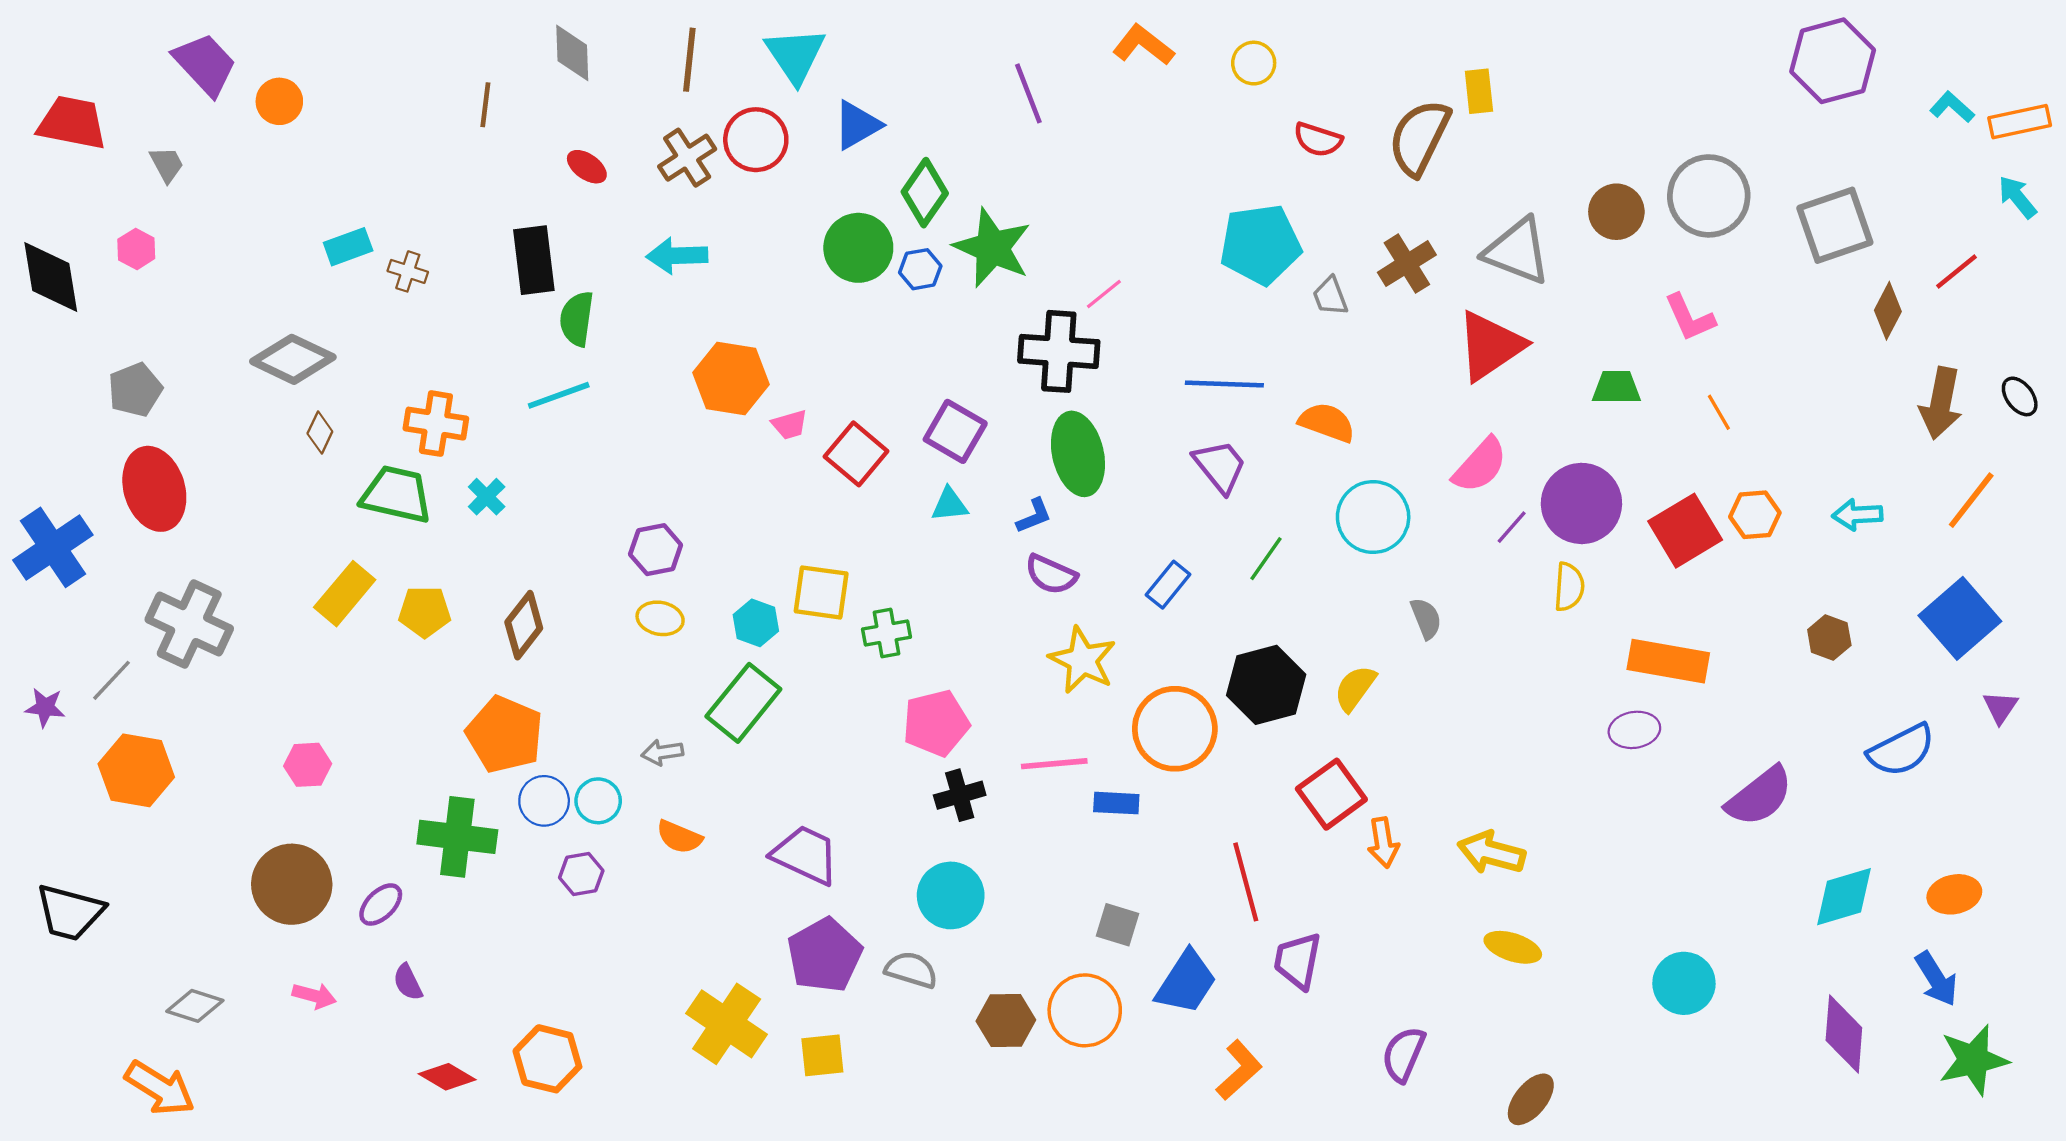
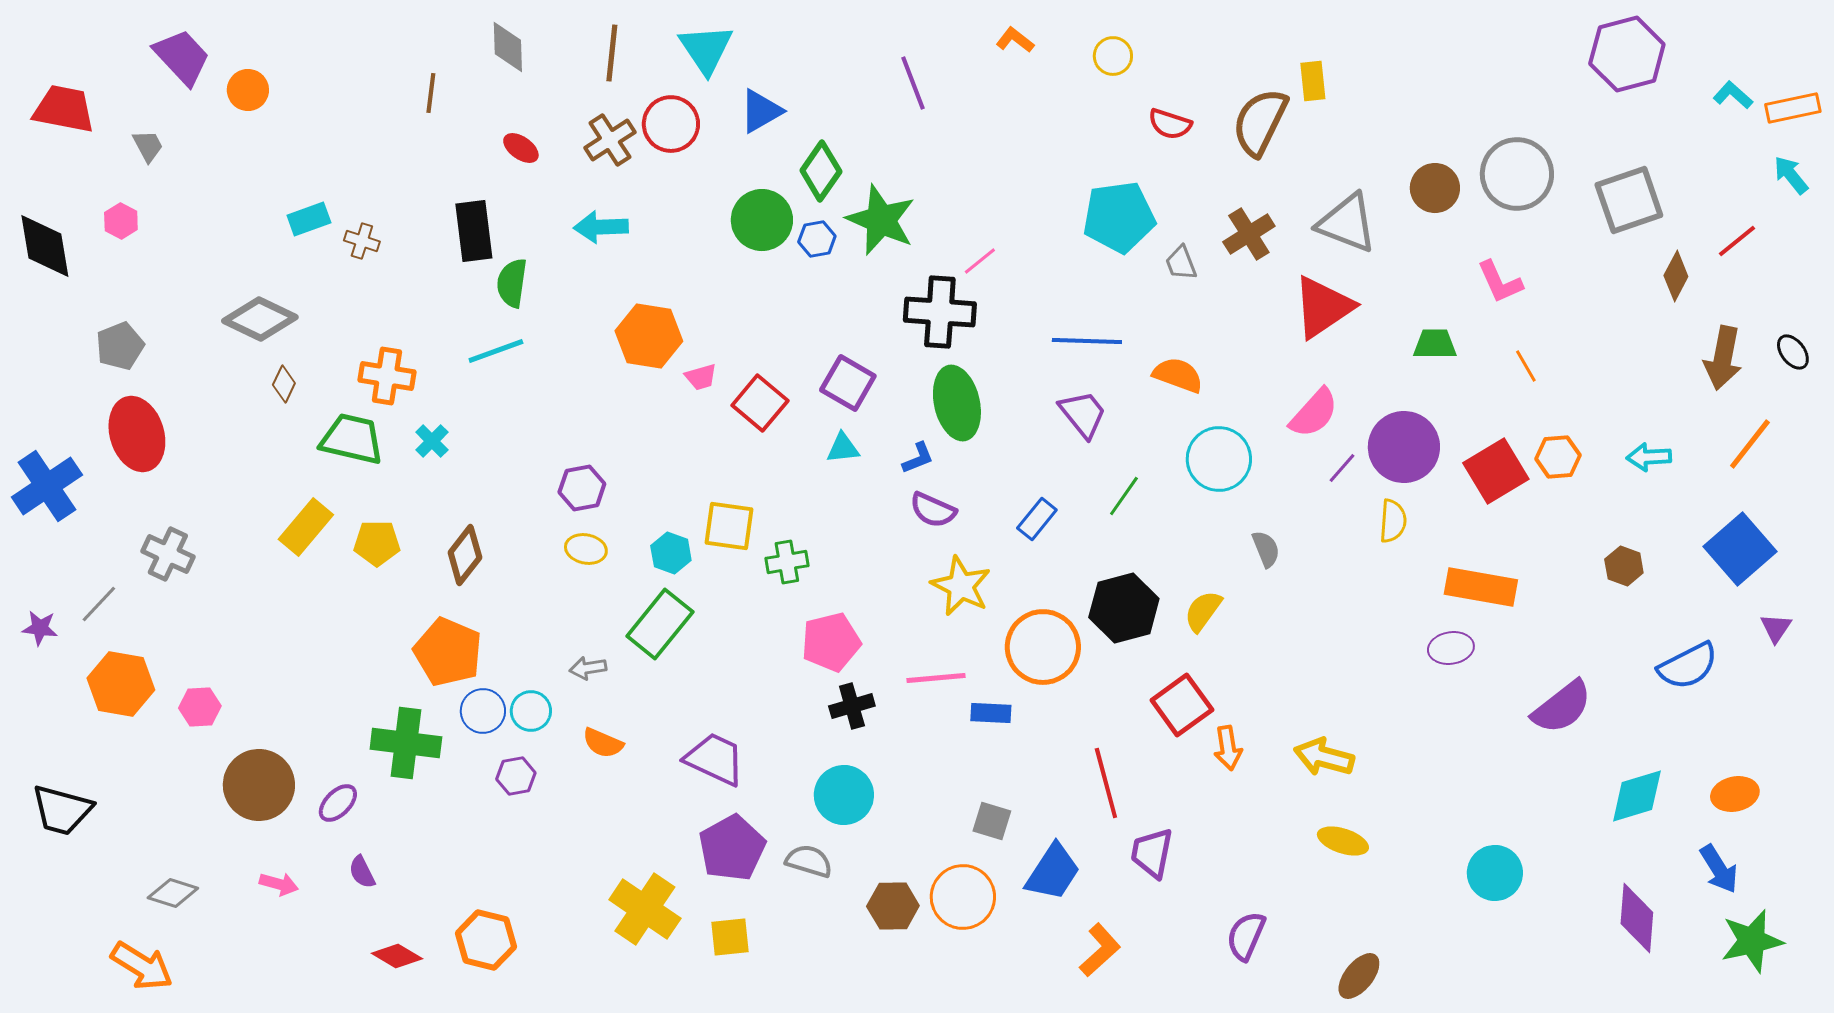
orange L-shape: (1143, 45) -> (1015, 40), size x0.7
gray cross: (189, 624) -> (168, 554), size x0.7
pink hexagon: (308, 765) -> (200, 707), moved

